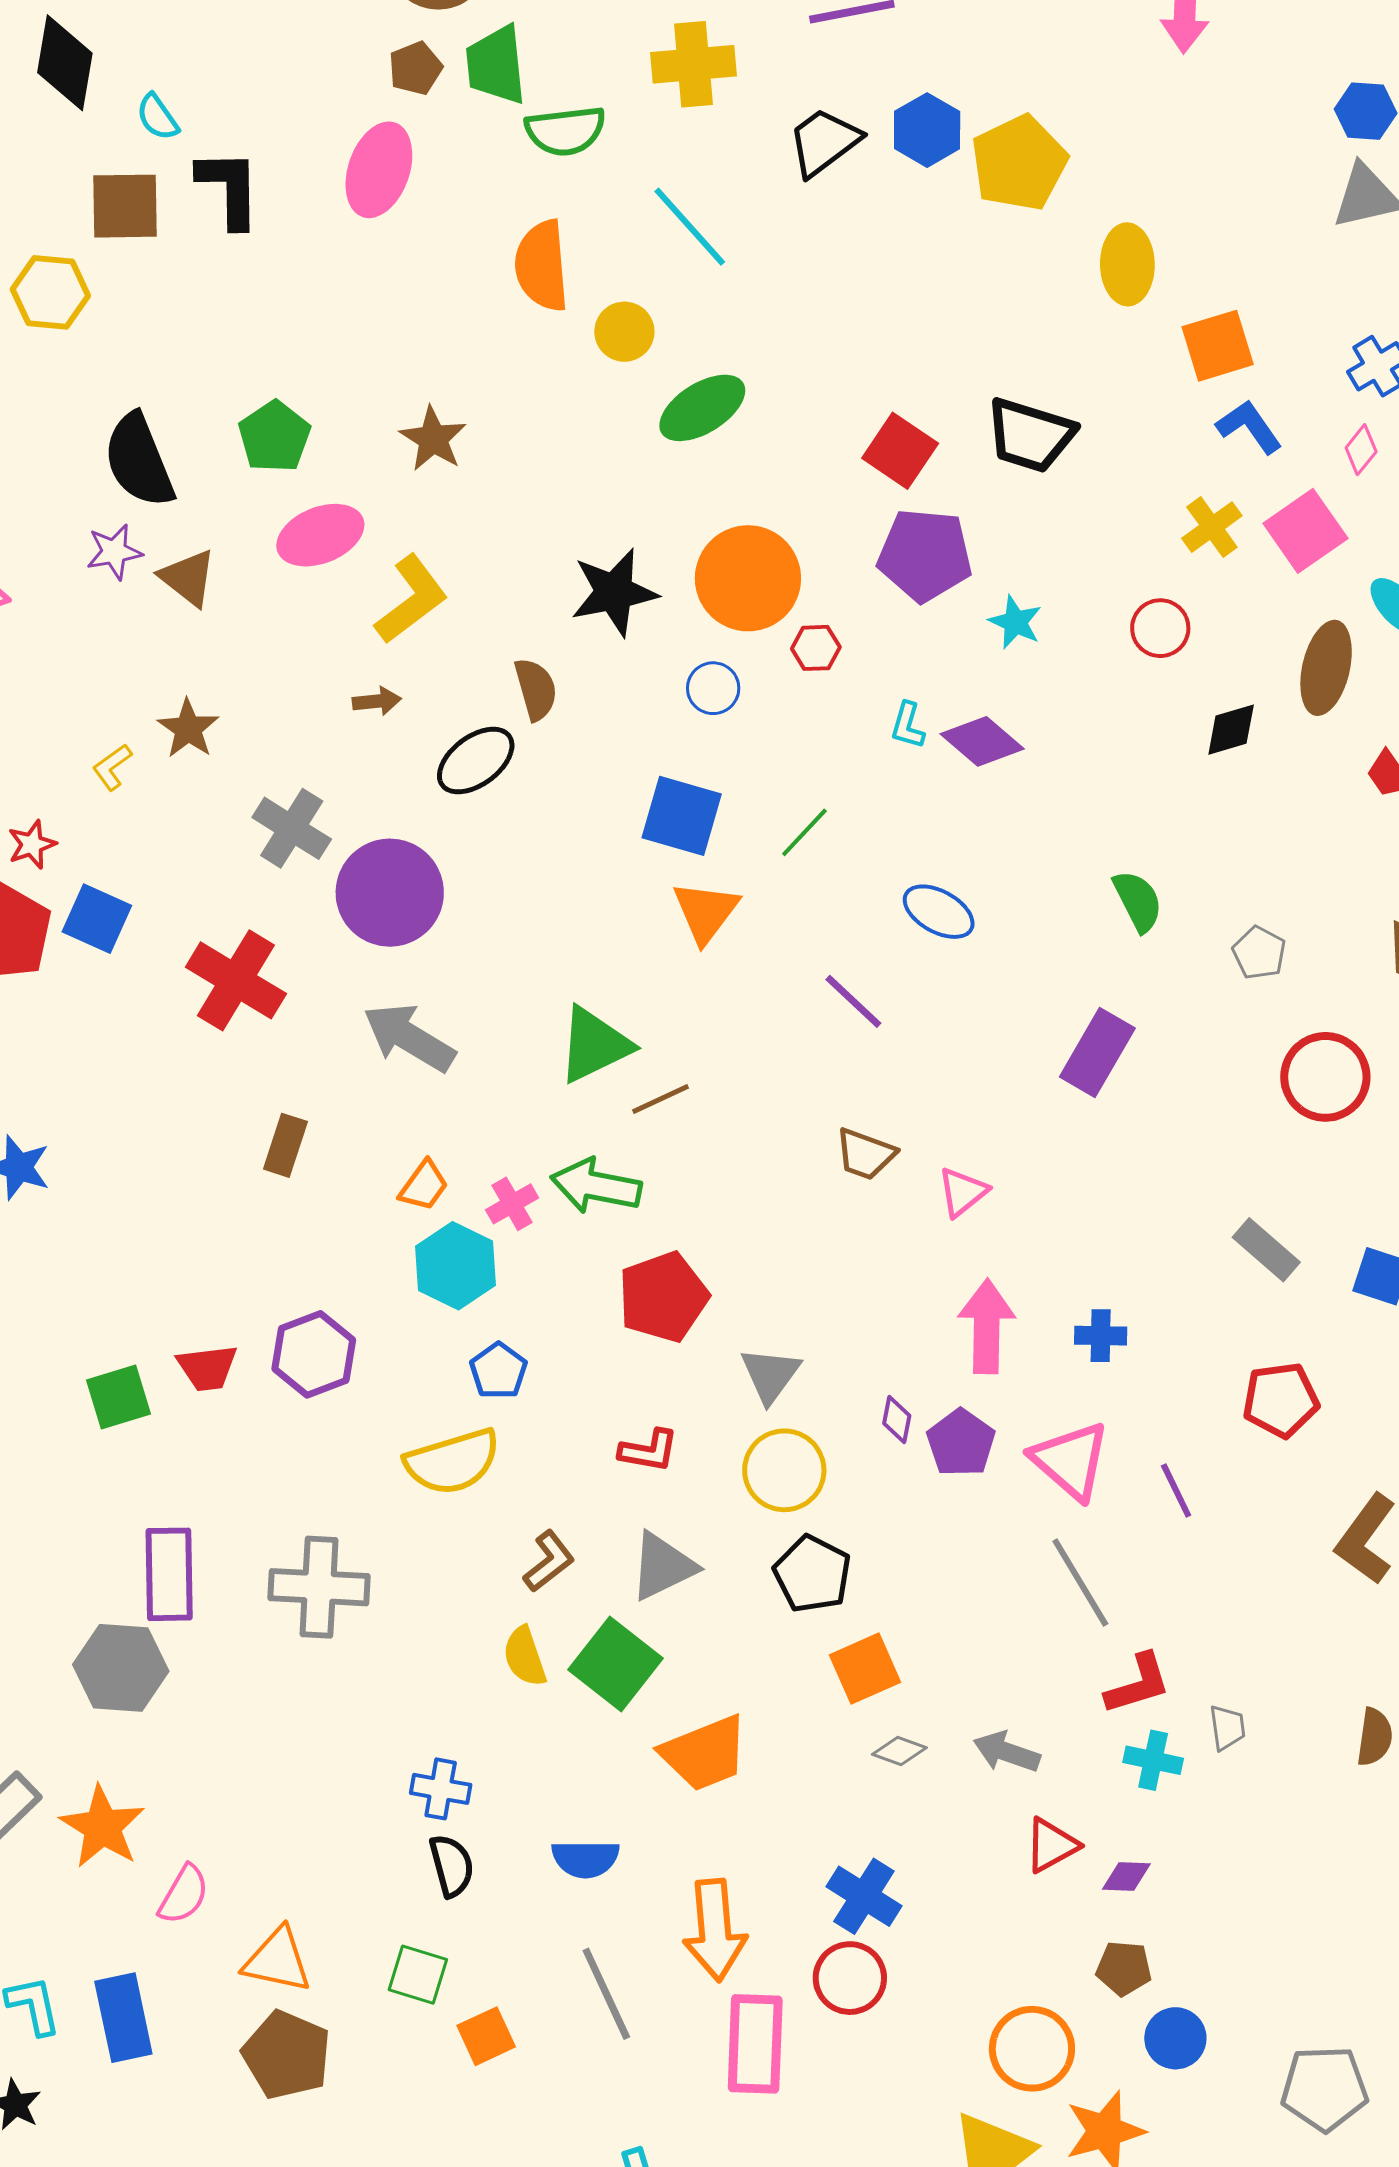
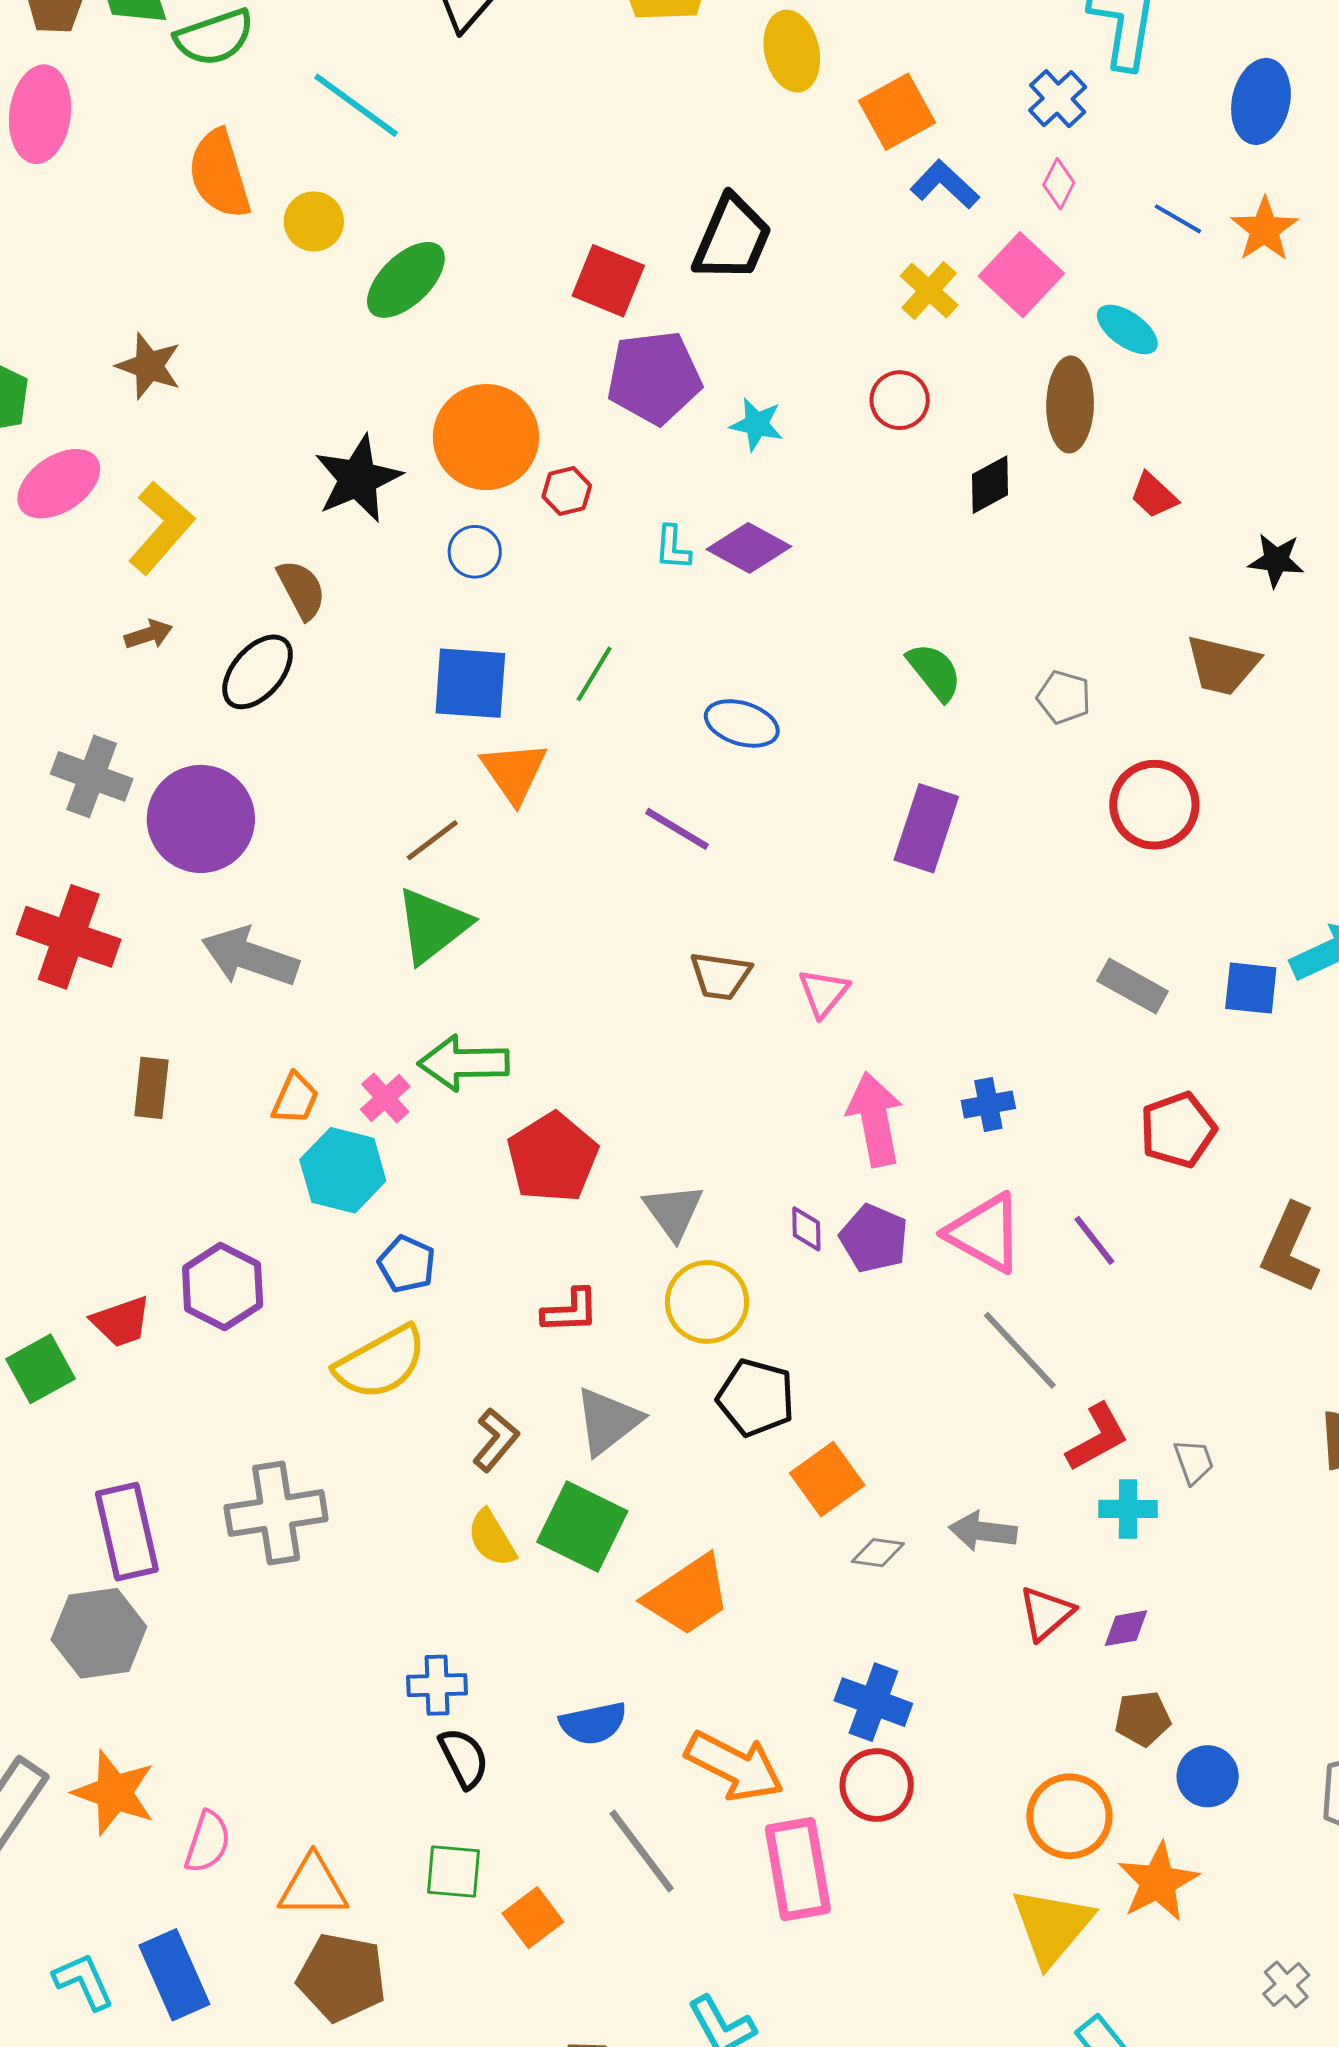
black trapezoid: (1030, 435) -> (732, 238), turned -72
brown line: (660, 1099) -> (432, 840), moved
orange arrow: (715, 1930) -> (734, 1766), turned -46

